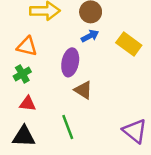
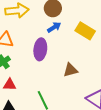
brown triangle: (83, 90) -> (71, 70), moved, turned -42

